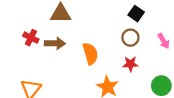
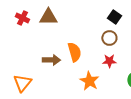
red cross: (31, 38) -> (22, 18), moved
brown arrow: (55, 43) -> (51, 60), moved

